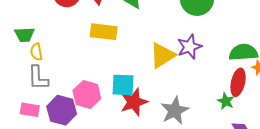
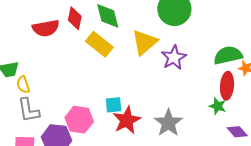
yellow rectangle: (104, 32) -> (99, 44), moved, turned 40
yellow triangle: (162, 55) -> (145, 42), moved
cyan square: (123, 85) -> (114, 105), size x0.7

